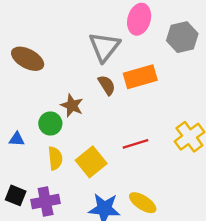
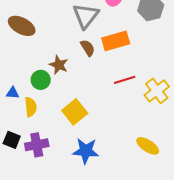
red line: (135, 144) -> (125, 80), moved
yellow semicircle: (55, 158) -> (31, 107), moved
yellow ellipse: (143, 203) -> (148, 146), moved

